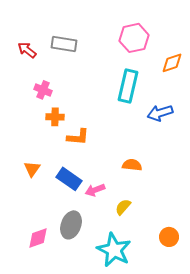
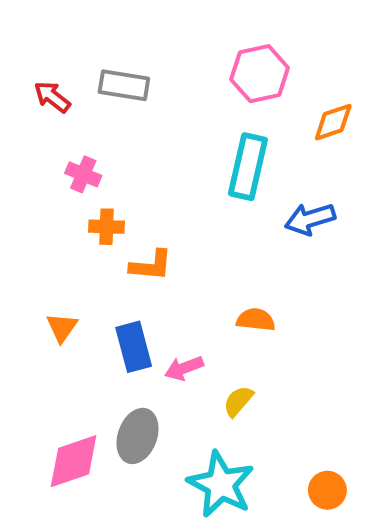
blue rectangle: (69, 179) -> (134, 347), turned 40
orange circle: (169, 237) -> (327, 490), moved
pink diamond: (38, 238) -> (74, 461), size x1.4

